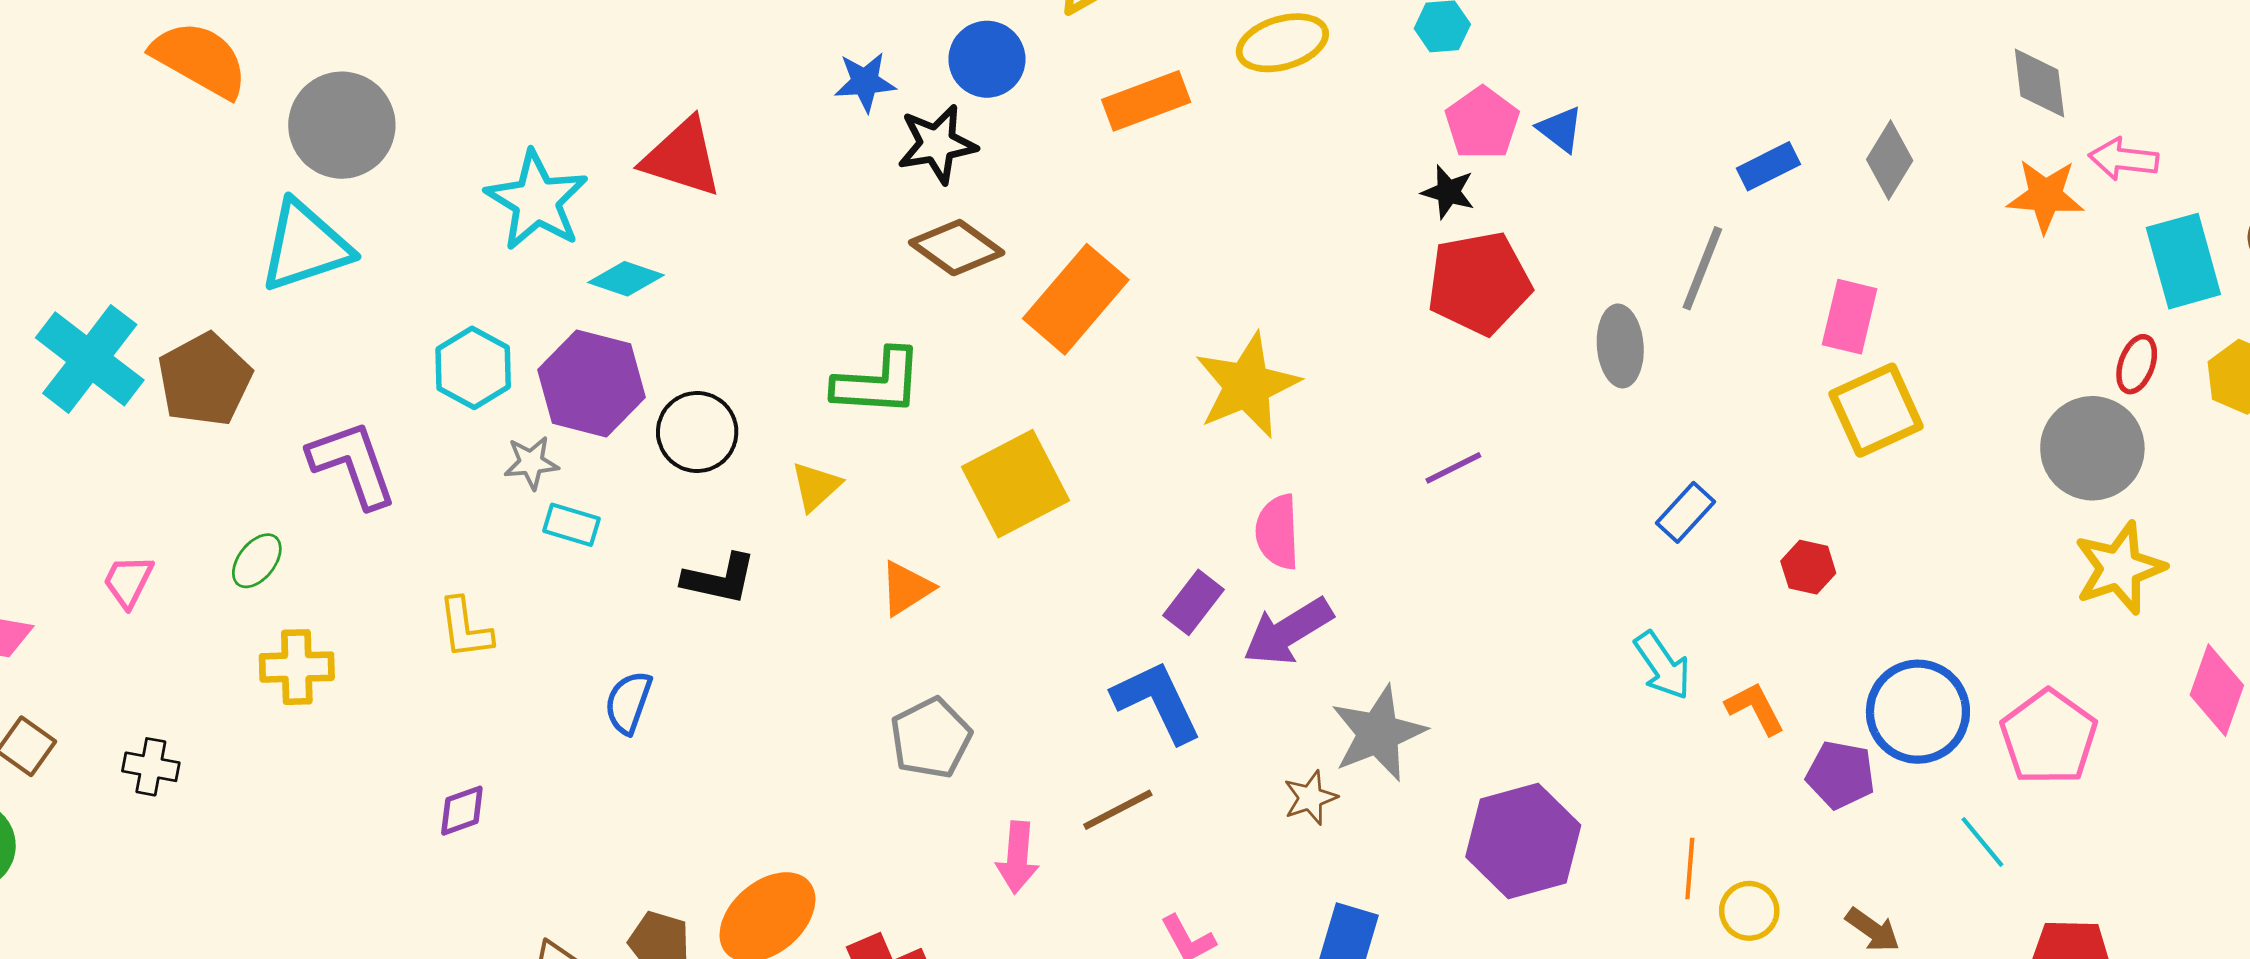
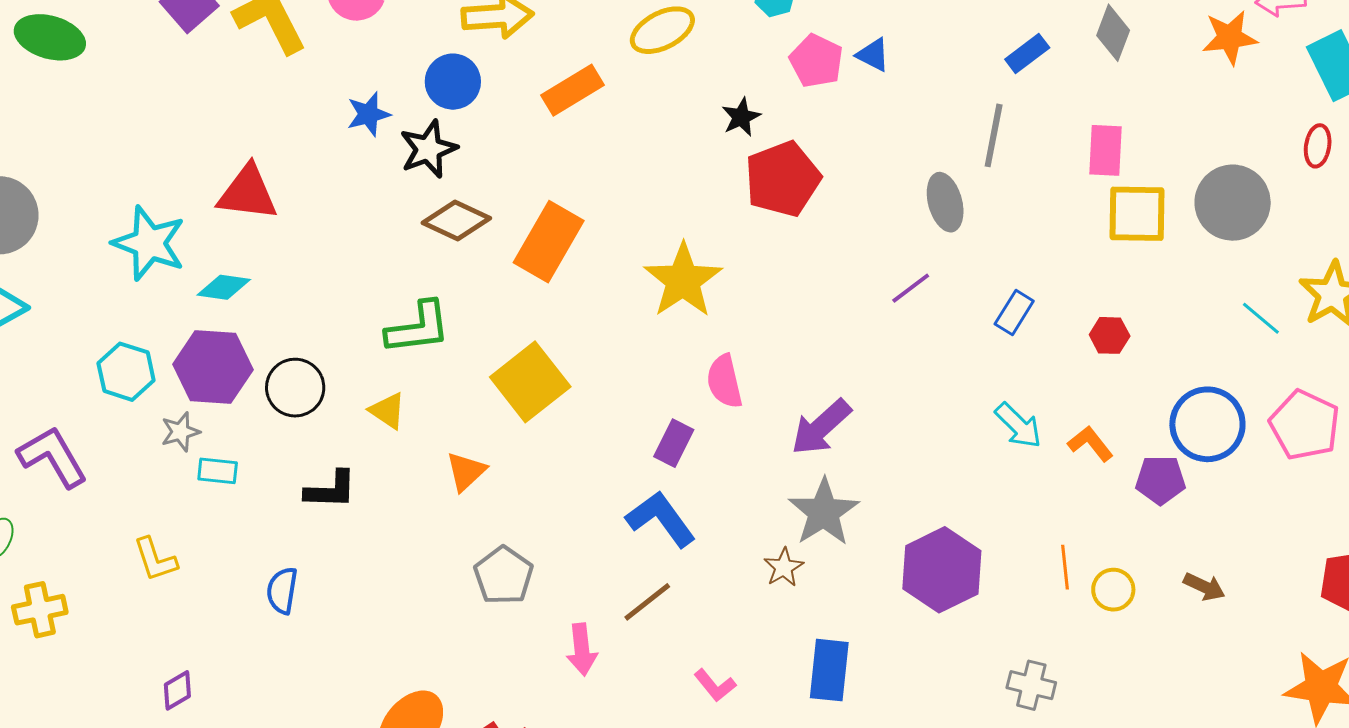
black star: (1448, 192) -> (741, 117), moved, turned -30
red pentagon: (1479, 283) -> (783, 179), moved
yellow square: (1876, 410) -> (1137, 214), turned 36
gray circle: (2092, 448) -> (1233, 203), moved
purple line: (1453, 468) -> (911, 288), moved
yellow triangle: (816, 486) -> (388, 411), turned -33
purple arrow: (1288, 632) -> (821, 427), moved
cyan line: (1982, 842) -> (1261, 318), moved

